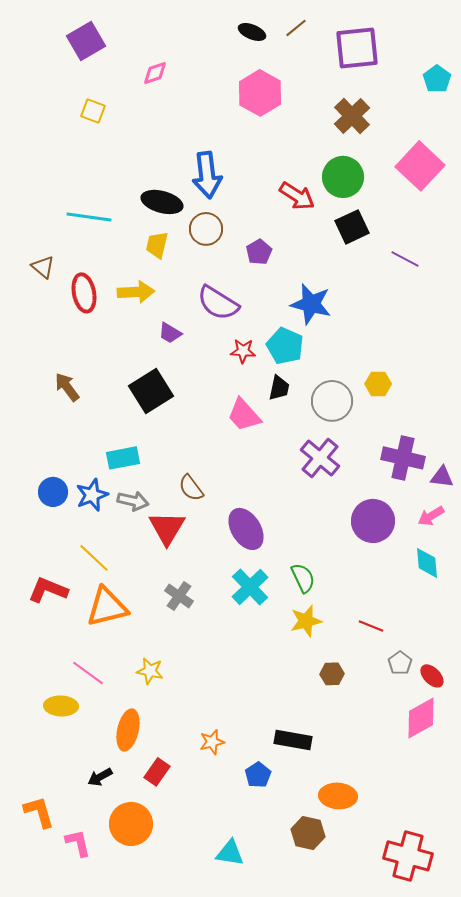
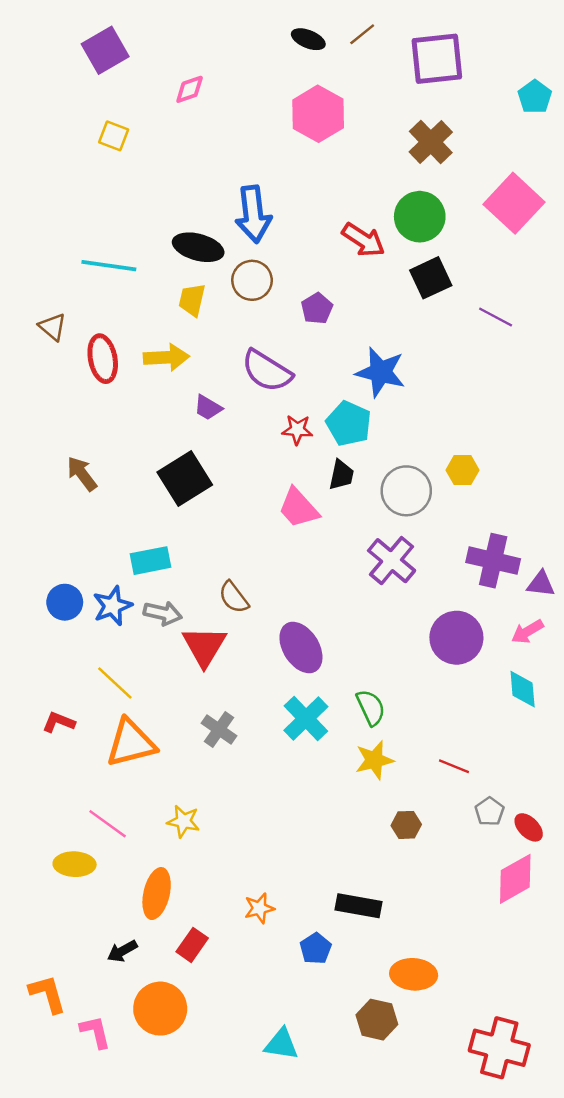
red L-shape: (48, 590) -> (59, 722), size x0.7

